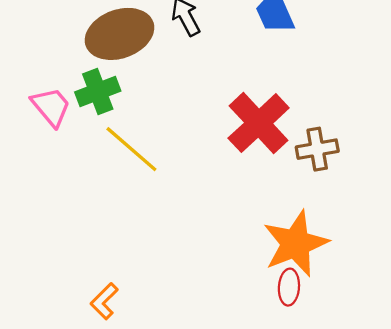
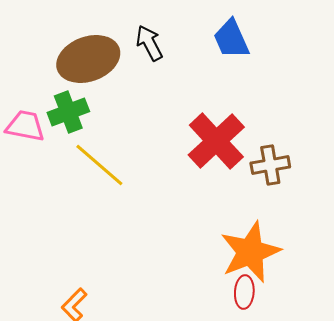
pink trapezoid: (51, 107) -> (25, 126), turned -39

